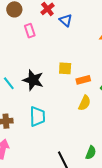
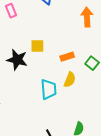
yellow square: (65, 68) -> (37, 46), moved
cyan trapezoid: (37, 116) -> (49, 89), moved

